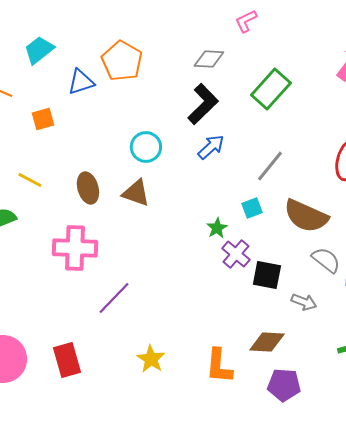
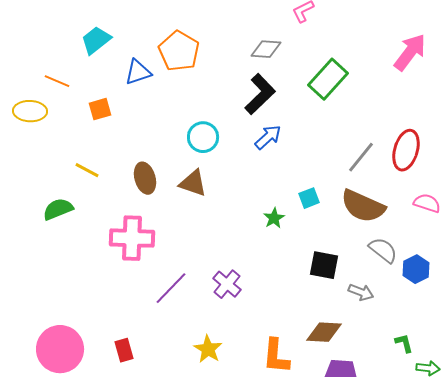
gray line: (270, 166) -> (361, 157), moved
purple cross: (236, 254) -> (227, 284), moved
red rectangle: (67, 360) -> (124, 350), size x0.7

